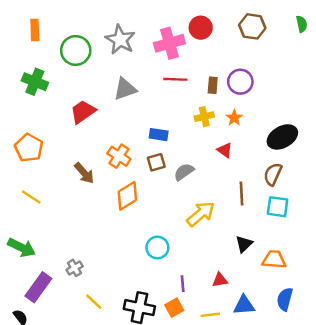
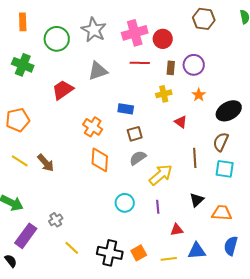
red circle: (201, 28) -> (163, 39), moved
orange star: (234, 118) -> (199, 95), moved
orange pentagon: (29, 148) -> (18, 120), turned 30
brown square: (156, 162) -> (135, 134), moved
gray semicircle: (184, 172) -> (138, 158), moved
brown arrow: (84, 173) -> (46, 163), moved
orange diamond: (127, 196) -> (100, 160), turned -55
purple line: (183, 284) -> (158, 207), moved

